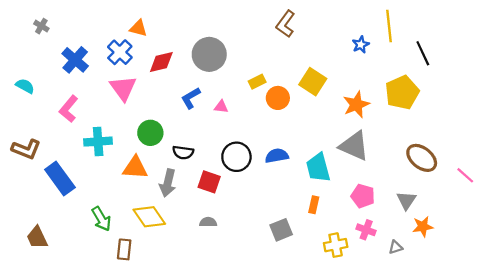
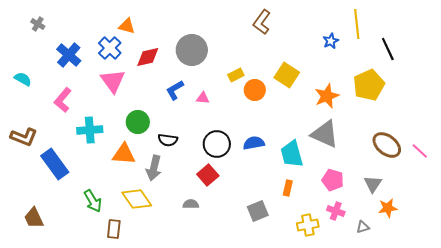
pink line: (465, 175) -> (420, 151), moved
red square: (209, 182) -> (208, 175), moved, turned 30

